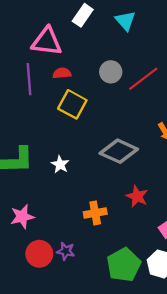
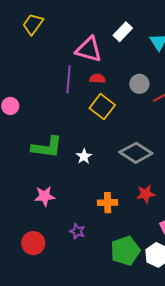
red star: (137, 196) -> (146, 194), turned 30
red circle: (39, 254) -> (33, 243), moved

